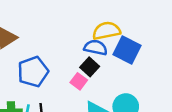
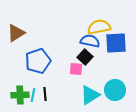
blue square: (127, 50) -> (116, 43), turned -30
pink square: (79, 81) -> (76, 69), turned -32

